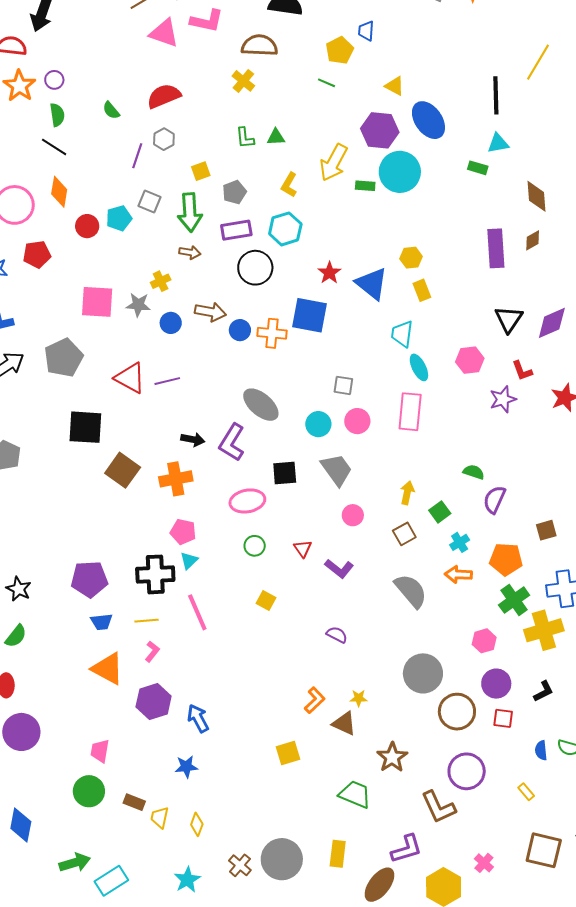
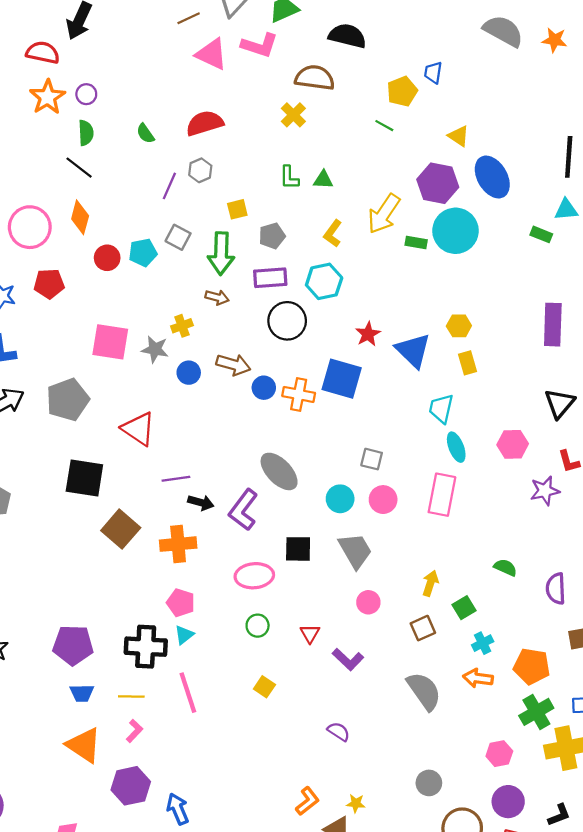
purple line: (167, 381) -> (176, 479), moved
purple semicircle: (494, 500) -> (556, 589), moved, turned -32
gray circle: (423, 673) -> (429, 783), size x0.6

